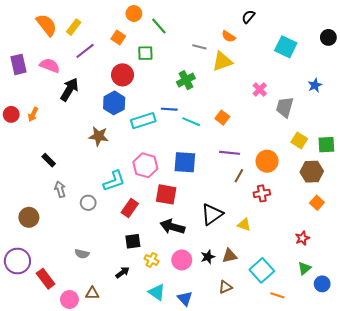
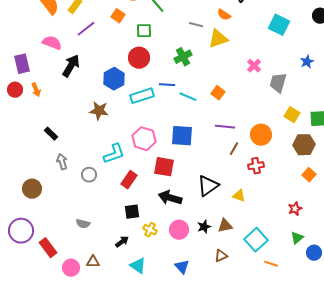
purple rectangle: (18, 64) -> (22, 64), moved
red circle: (122, 75) -> (139, 58), moved
orange arrow: (33, 114) -> (36, 90), turned -48
cyan triangle: (157, 292) -> (138, 266), moved

